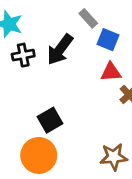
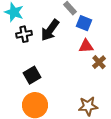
black square: (50, 120) -> (32, 75), moved

